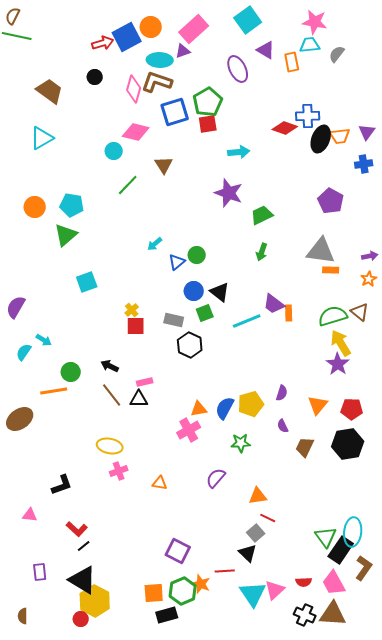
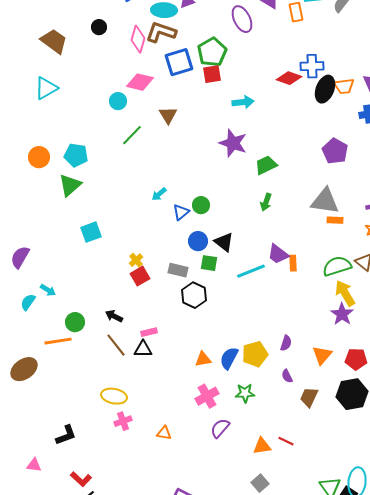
green square: (205, 313) -> (209, 263), turned 30
red square: (136, 326) -> (140, 276), turned -30
pink cross: (189, 430) -> (207, 396), moved
red line: (268, 518) -> (286, 441), moved

